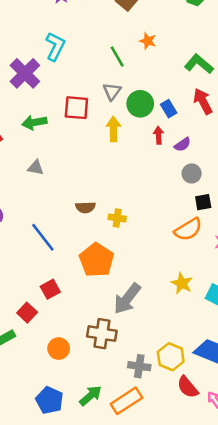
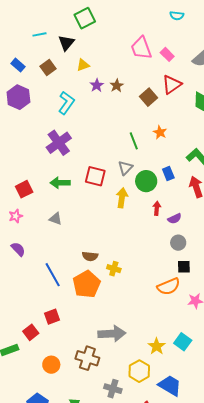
cyan L-shape: (55, 46) -> (66, 103), moved
blue rectangle: (169, 109) -> (168, 173), moved
orange pentagon: (97, 260) -> (87, 284), moved
yellow star: (182, 283) -> (157, 346), moved
gray arrow: (127, 299) -> (112, 334), turned -140
yellow hexagon: (171, 357) -> (139, 371), moved

